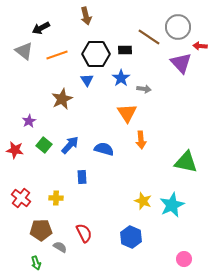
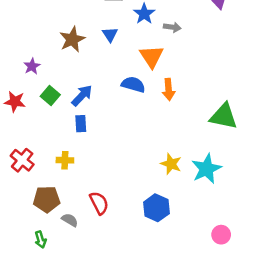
blue triangle: (87, 80) -> (110, 34), moved
blue semicircle: (104, 149) -> (133, 85), moved
blue rectangle: (82, 177) -> (81, 124), moved

